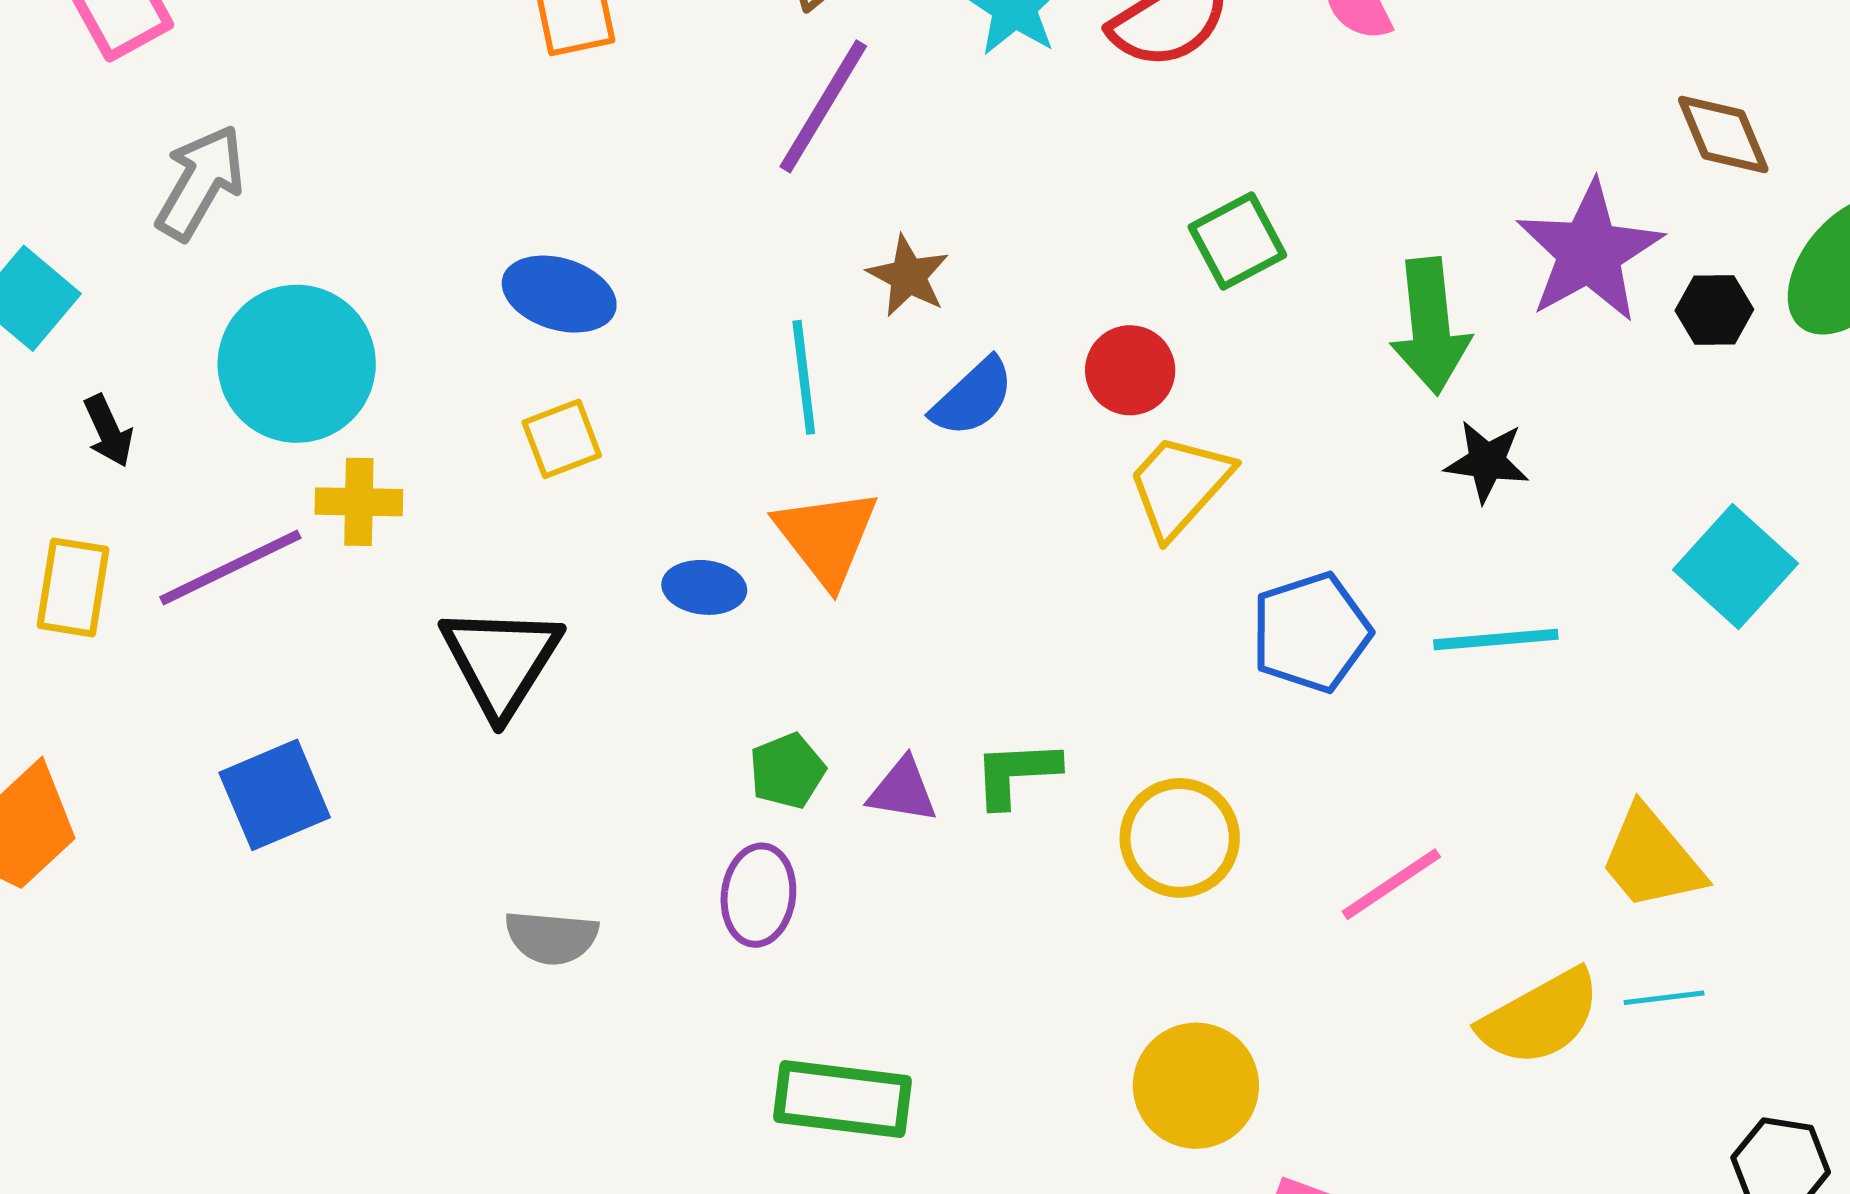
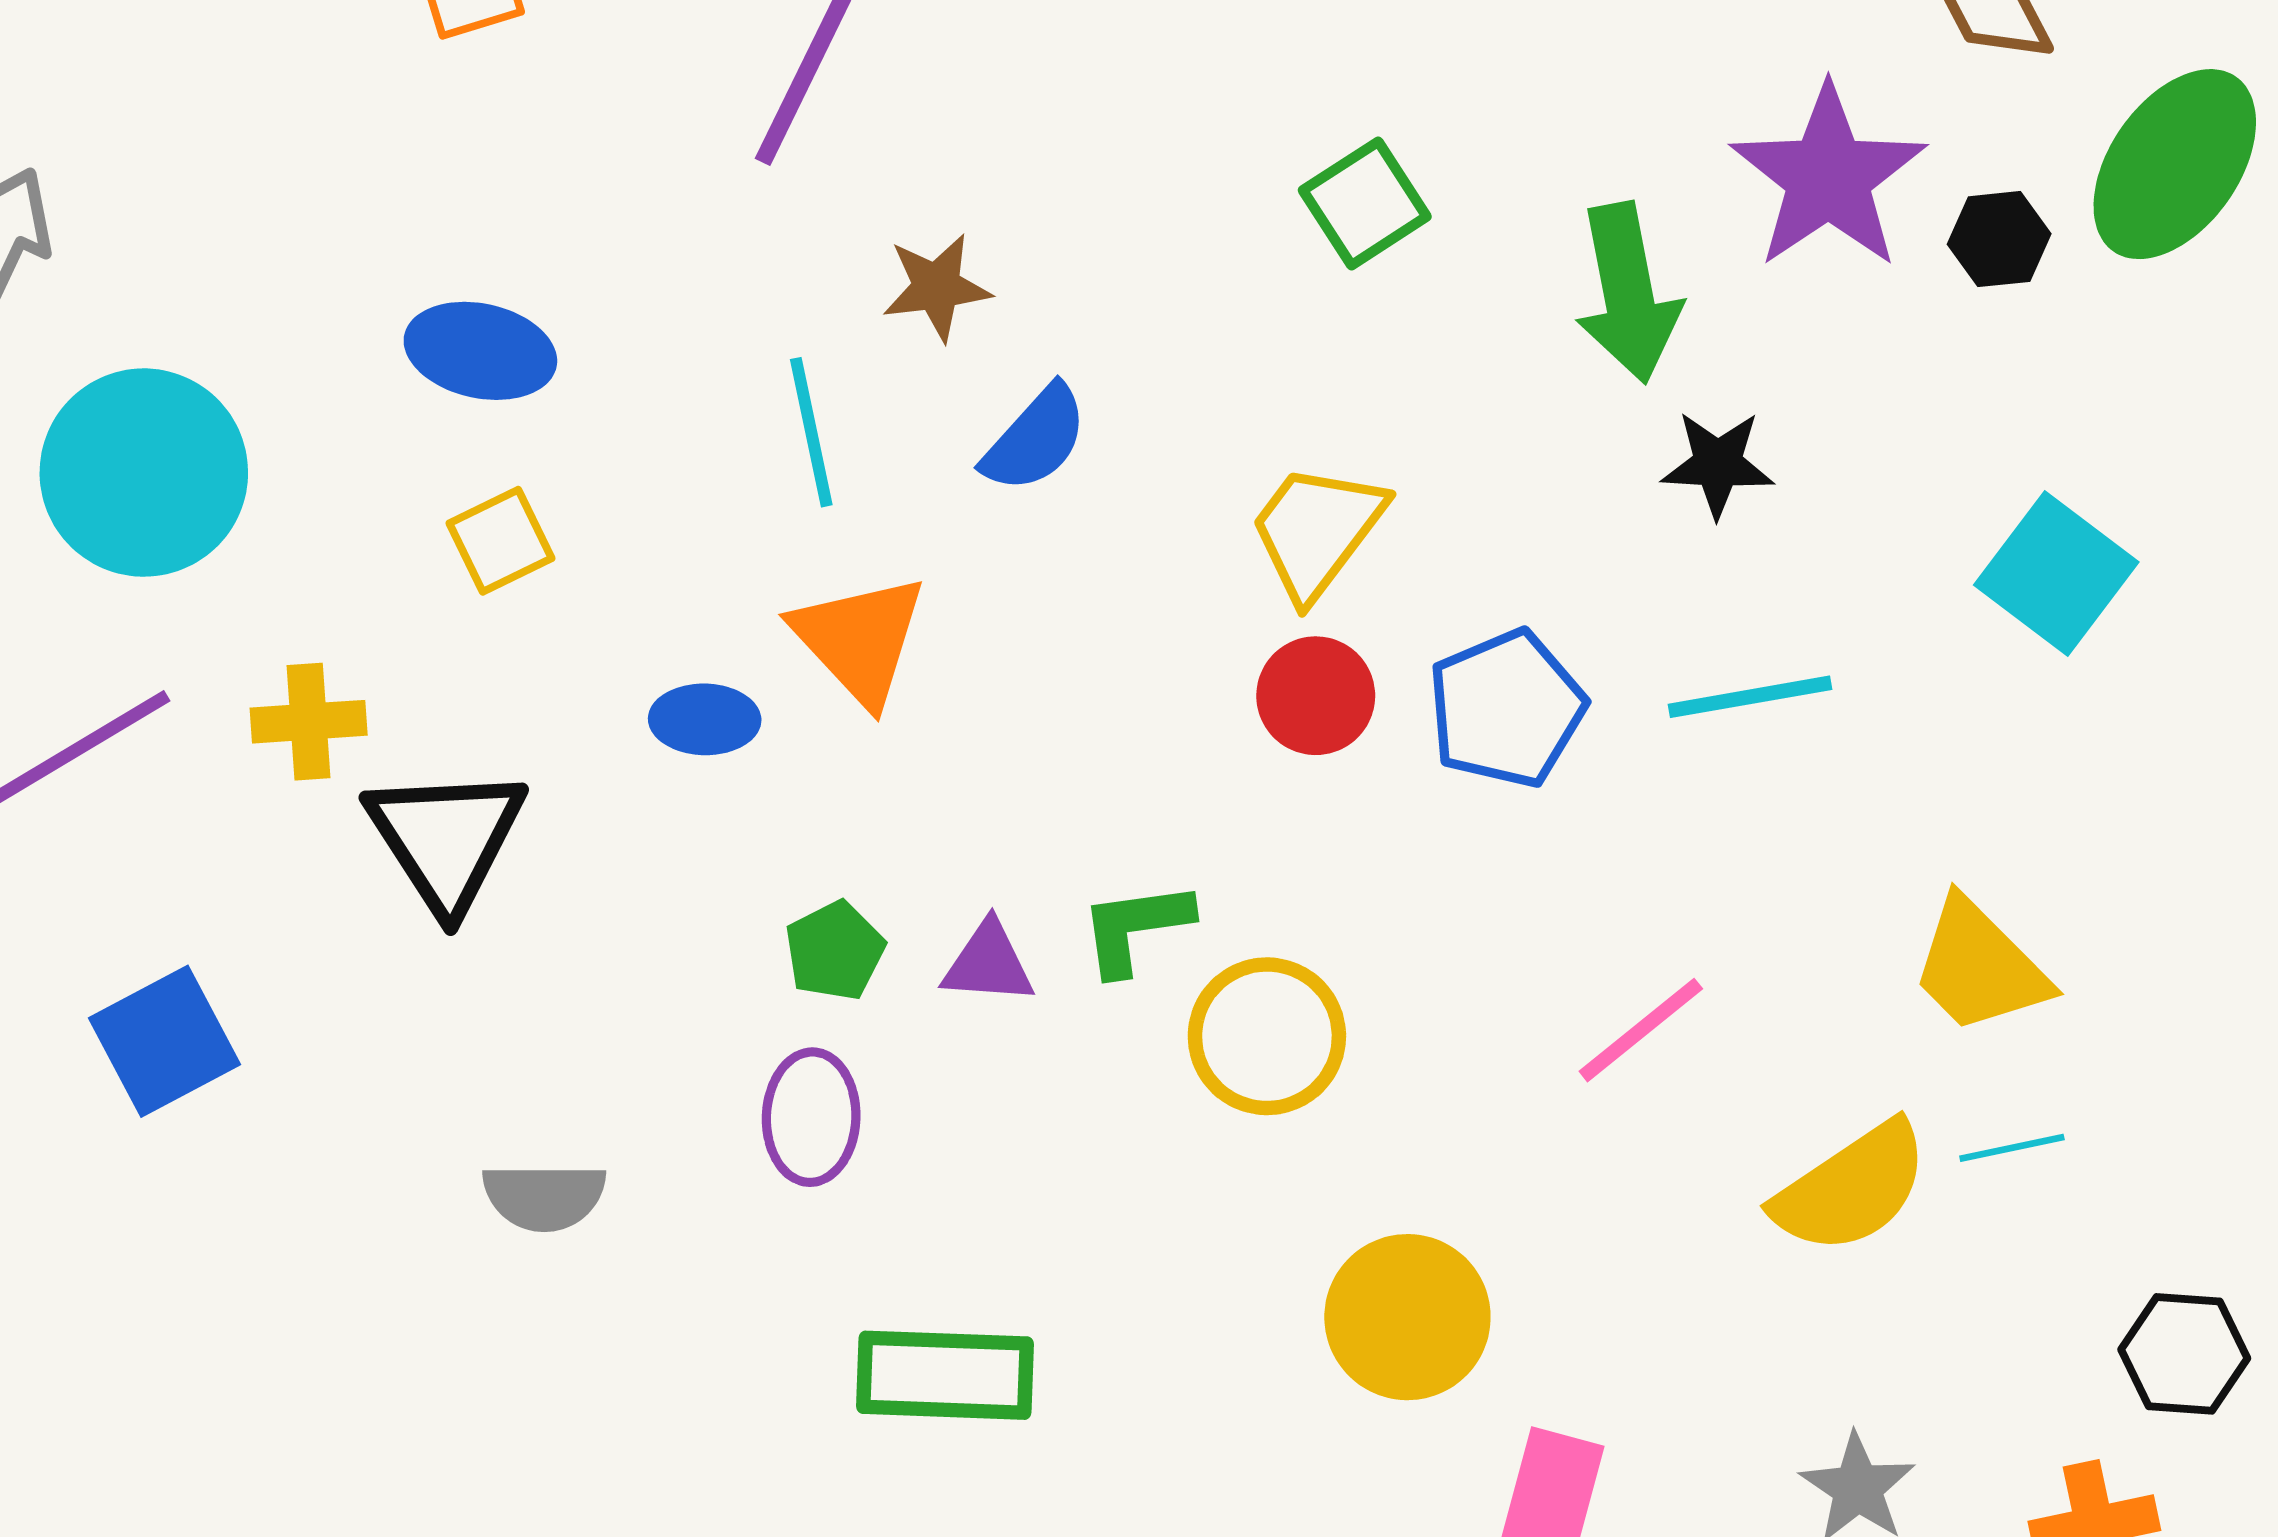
brown star: (908, 276) -> (937, 287), turned -30
red circle: (1130, 370) -> (1316, 696), moved
yellow cross: (359, 502) -> (309, 722), moved
yellow circle: (1180, 838) -> (1267, 1036), moved

